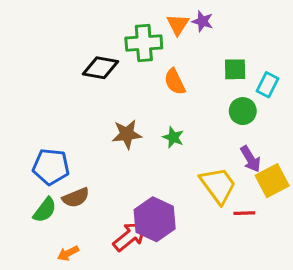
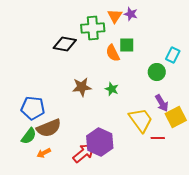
green square: (235, 69) -> (127, 45), moved
brown semicircle: (76, 198) -> (49, 128), size x1.4
orange arrow: (68, 253) -> (44, 153), moved

